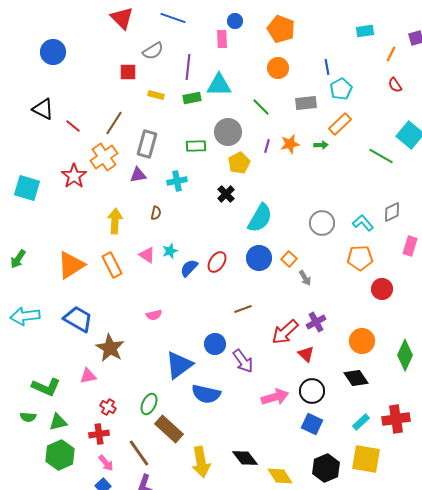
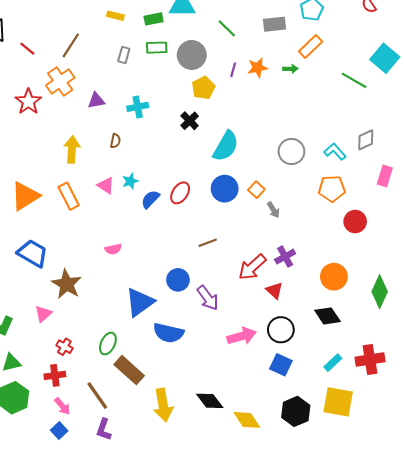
gray rectangle: (147, 144) -> (124, 55), moved, size x0.6
green rectangle: (196, 146) -> (157, 48), moved
pink triangle: (88, 376) -> (43, 314), turned -30

